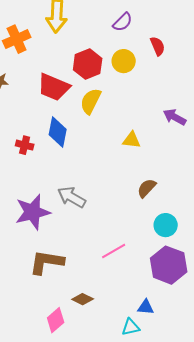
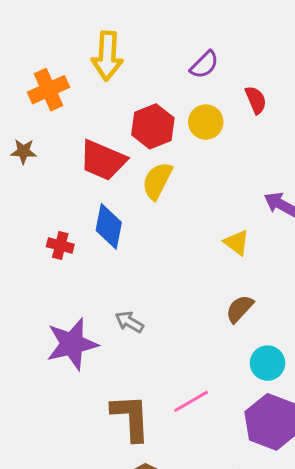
yellow triangle: (132, 140) -> (237, 243), moved, turned 30
gray arrow: (72, 197) -> (129, 322), size x0.7
brown L-shape: (47, 262) -> (131, 417), moved, turned 78

